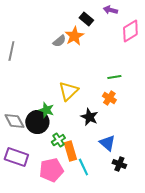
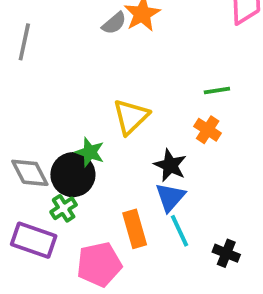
green cross: (58, 140) -> (64, 208), moved
blue triangle: (107, 143) -> (170, 197), moved, turned 30
cyan line: (83, 167) -> (180, 231), moved

